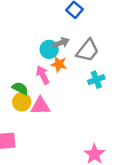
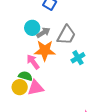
cyan circle: (49, 49) -> (32, 28), moved
orange star: (59, 64) -> (45, 51), size x1.5
green semicircle: (20, 88) -> (25, 76), moved

